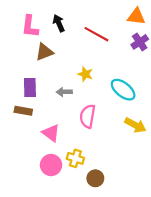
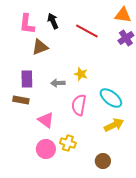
yellow star: (85, 74) -> (81, 74), moved
cyan ellipse: (123, 90) -> (111, 98), moved
yellow arrow: (135, 125) -> (114, 125), moved, turned -54
brown circle: (95, 178) -> (103, 161), moved

